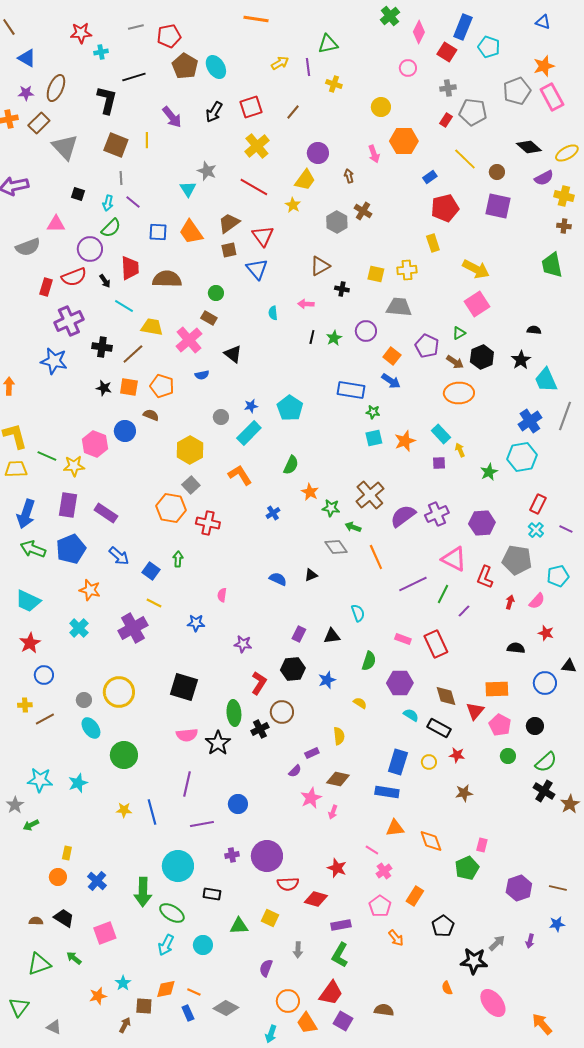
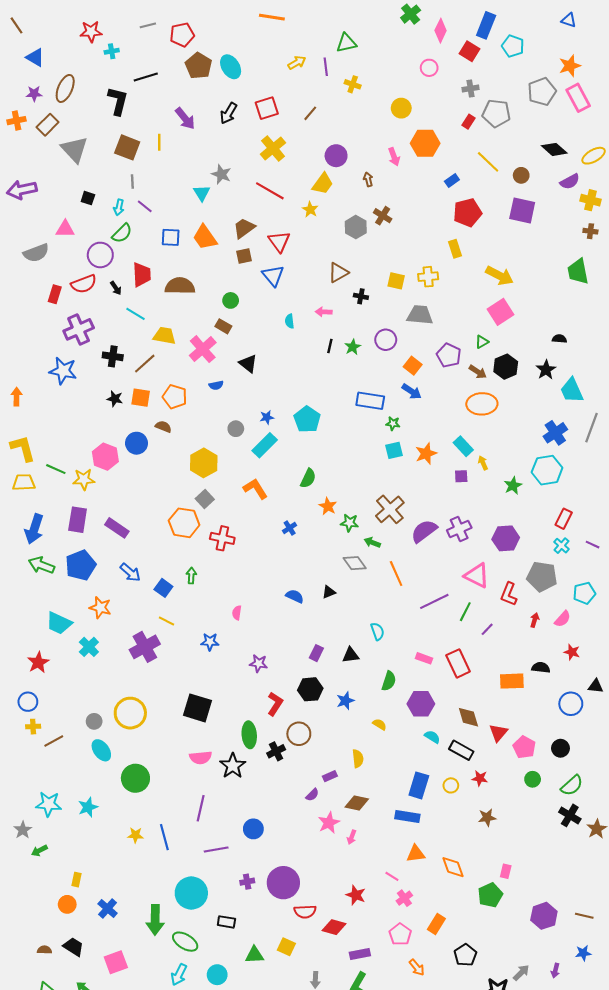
cyan trapezoid: (28, 601) -> (59, 623), moved
blue circle: (44, 675) -> (28, 702), moved
orange rectangle: (497, 689) -> (512, 681), moved

